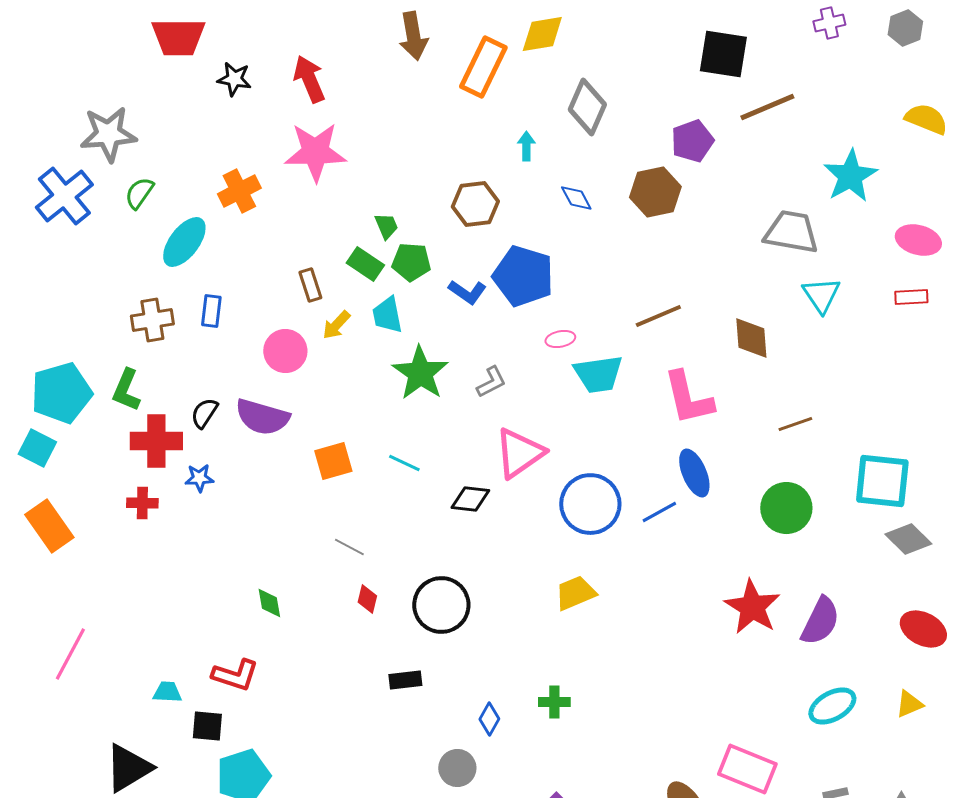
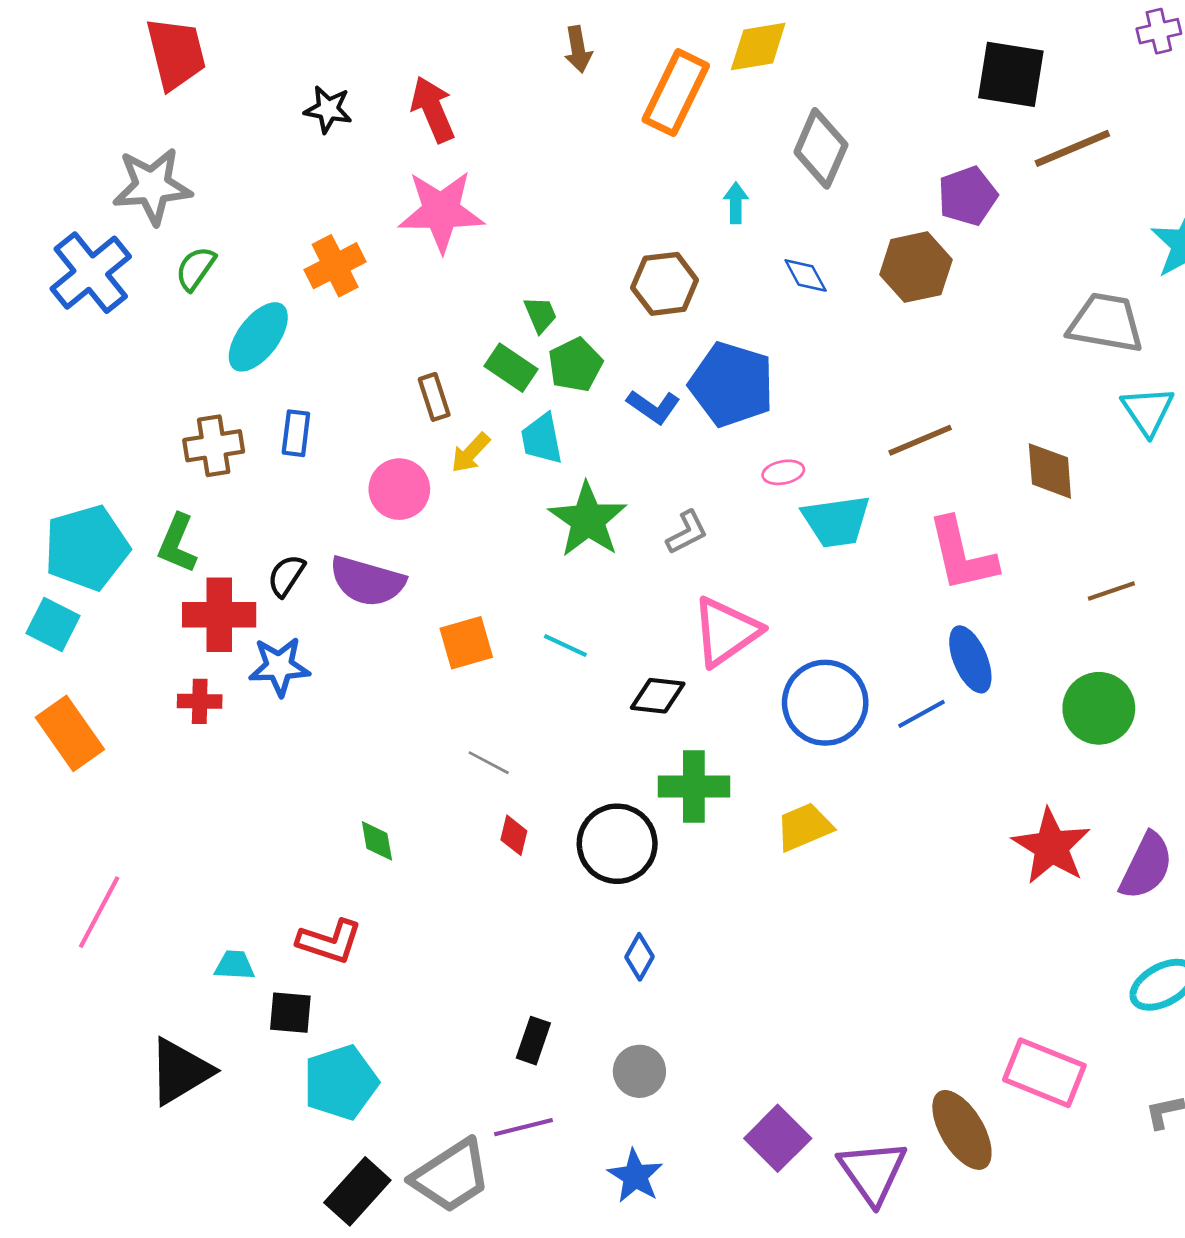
brown arrow: (413, 36) -> (578, 49), size x0.7
red trapezoid: (178, 37) -> (176, 53), moved, turned -104
green pentagon: (411, 262) -> (575, 365), turned -30
blue star: (199, 478) -> (279, 666), size x1.5
black rectangle: (405, 680) -> (533, 1041), moved, turned -64
green cross: (554, 702) -> (694, 786), moved, size x1.6
blue diamond: (489, 719) -> (639, 957), moved

